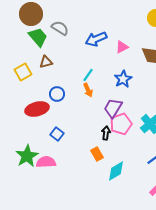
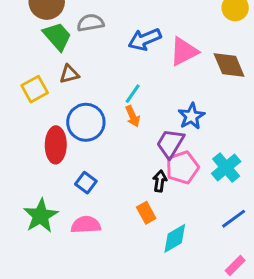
gray semicircle: (60, 28) -> (90, 23), turned -42
pink triangle: (122, 47) -> (184, 51), size x1.5
blue star: (123, 79) -> (191, 116), moved
blue circle: (57, 94) -> (86, 122), size x1.6
red ellipse: (37, 109) -> (56, 145), turned -75
pink semicircle: (46, 162) -> (86, 225), moved

